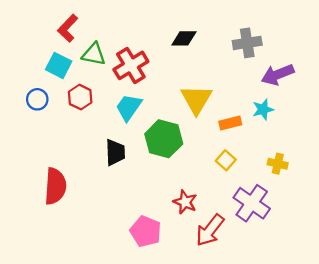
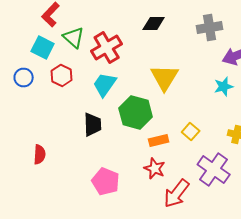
green triangle: (94, 54) -> (74, 38), turned 30
orange rectangle: (230, 123) -> (159, 140), moved
red semicircle: (55, 186) -> (40, 154), size x0.6
pink pentagon: (146, 231) -> (106, 182), moved

